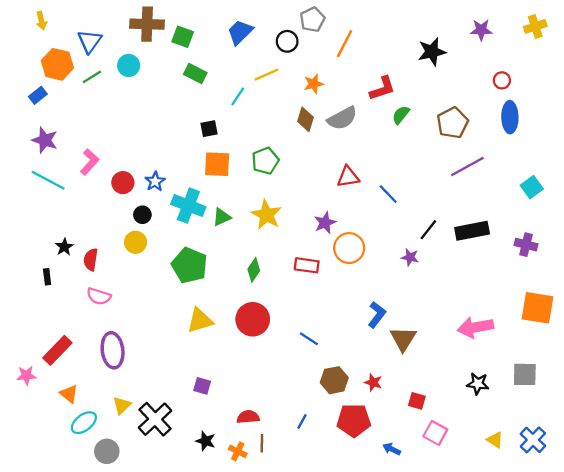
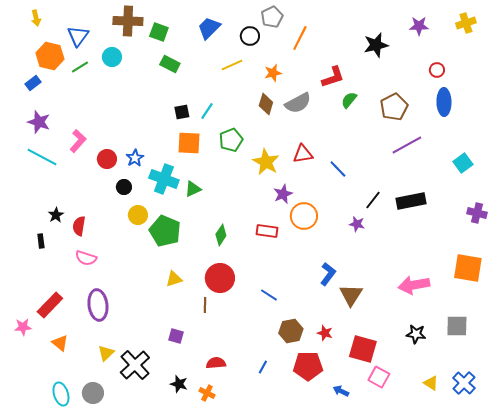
cyan line: (238, 96) -> (207, 111), moved
yellow star: (266, 215) -> (266, 162), moved
yellow circle: (136, 242) -> (138, 215), moved
purple cross: (526, 245) -> (477, 213), moved
yellow triangle: (200, 320) -> (174, 279), size x0.7
red square: (417, 401) -> (363, 349), size x1.8
cyan ellipse: (84, 423) -> (61, 394), moved, turned -70
brown line: (262, 443) -> (205, 305), moved

